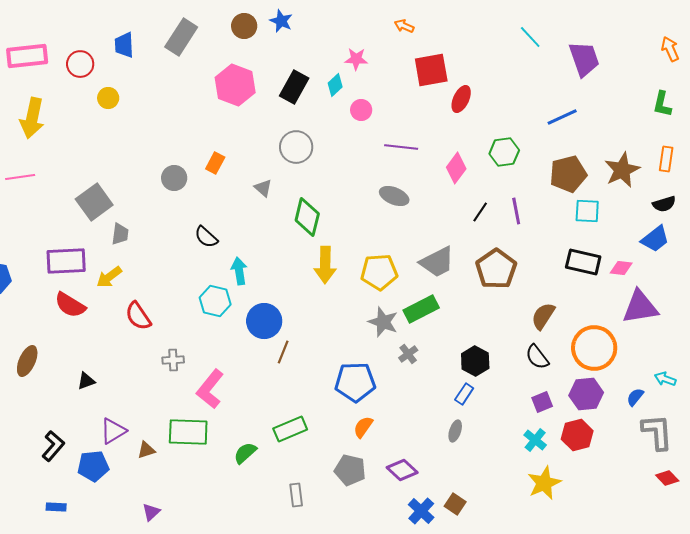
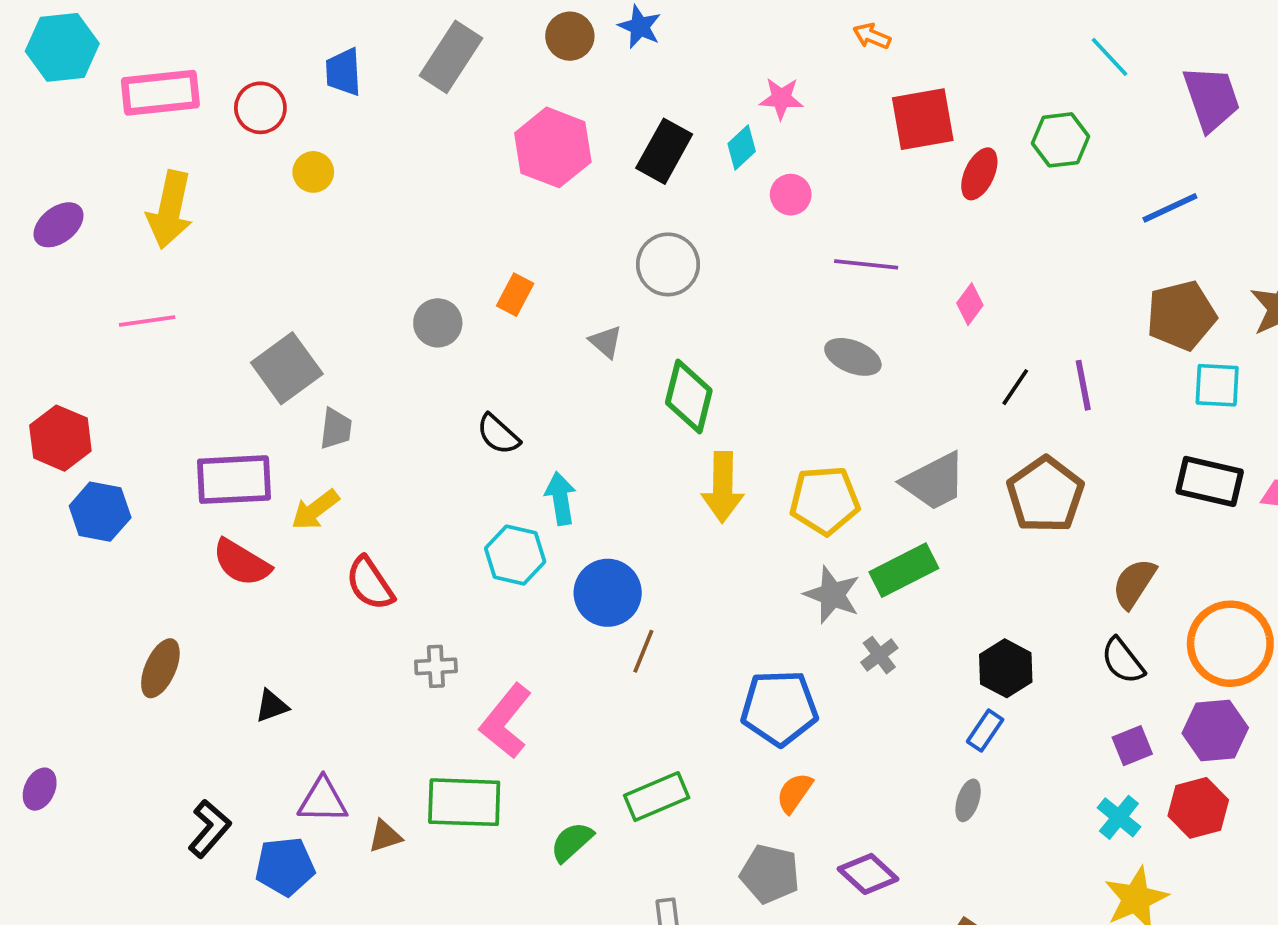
green hexagon: (504, 152) -> (1060, 140), moved
pink diamond: (456, 168) -> (970, 304), size x0.7
purple triangle: (113, 431) -> (323, 800), turned 32

